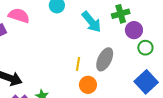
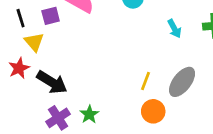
cyan arrow: (91, 22) -> (174, 29), size x0.6

